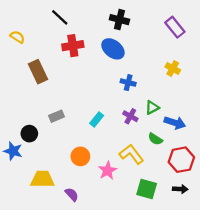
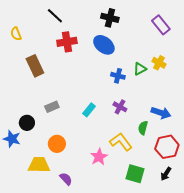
yellow semicircle: (17, 37) -> (16, 34), turned -144
green triangle: (152, 108) -> (140, 69), moved
green semicircle: (155, 139) -> (143, 128), turned 72
orange circle: (80, 156) -> (57, 144), moved
black arrow: (180, 189) -> (166, 174), turned 120

